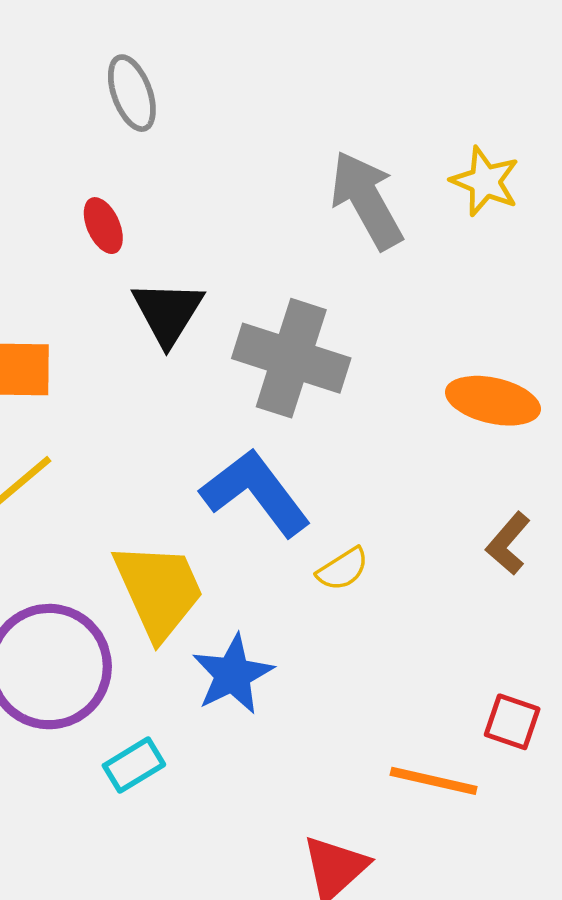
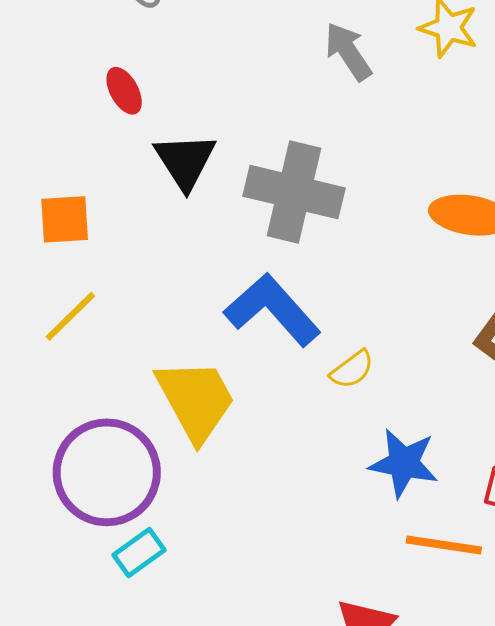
gray arrow: (367, 200) -> (348, 51), size x0.7
blue star: (233, 674) -> (404, 463), moved, turned -30
cyan rectangle: (134, 765) -> (139, 553), moved

